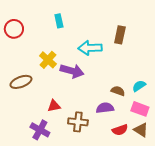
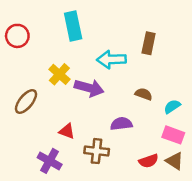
cyan rectangle: (59, 21) -> (73, 26), size x1.6
brown ellipse: (21, 82) -> (26, 102), turned -30
brown semicircle: (118, 91) -> (144, 94), moved
red triangle: (54, 106) -> (67, 131), turned 32
purple semicircle: (105, 108) -> (121, 124), moved

